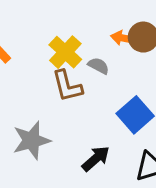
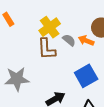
orange arrow: (123, 38) -> (86, 41), moved

